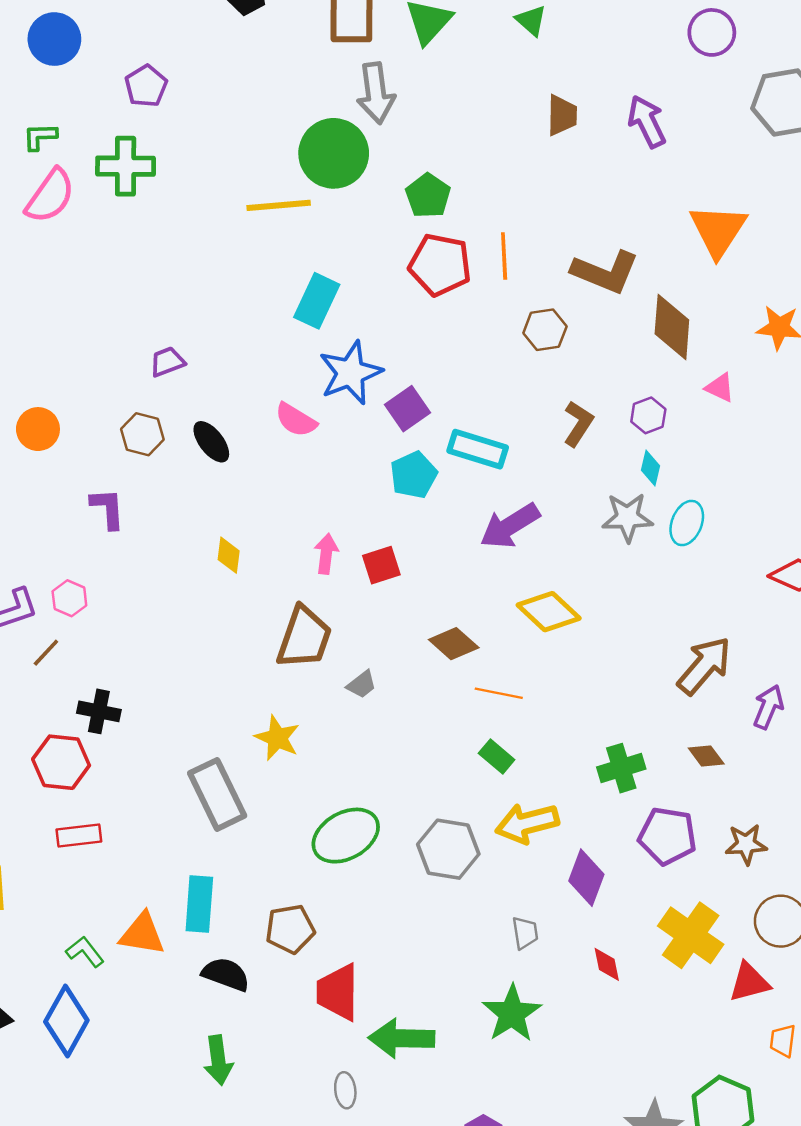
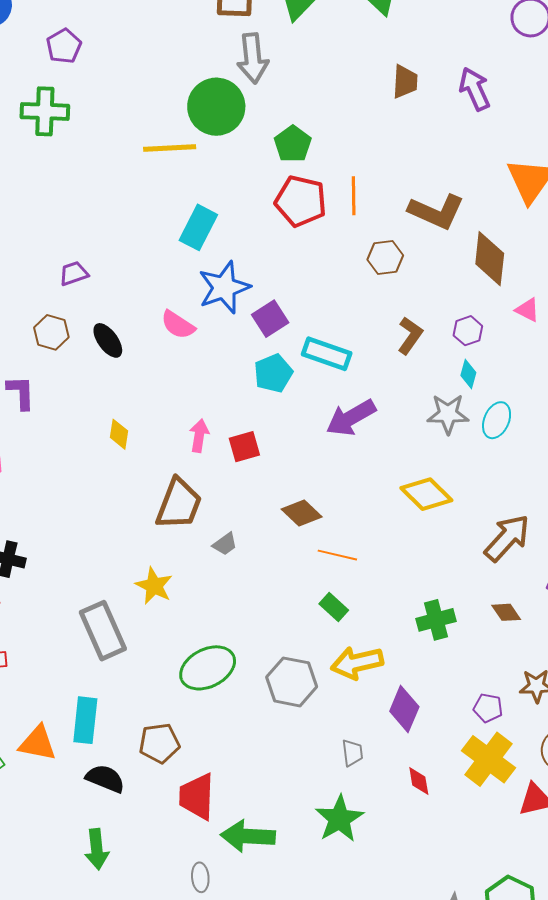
yellow diamond: (549, 612) -> (426, 494), moved
purple pentagon: (667, 836) -> (488, 708), moved, size x0.6

